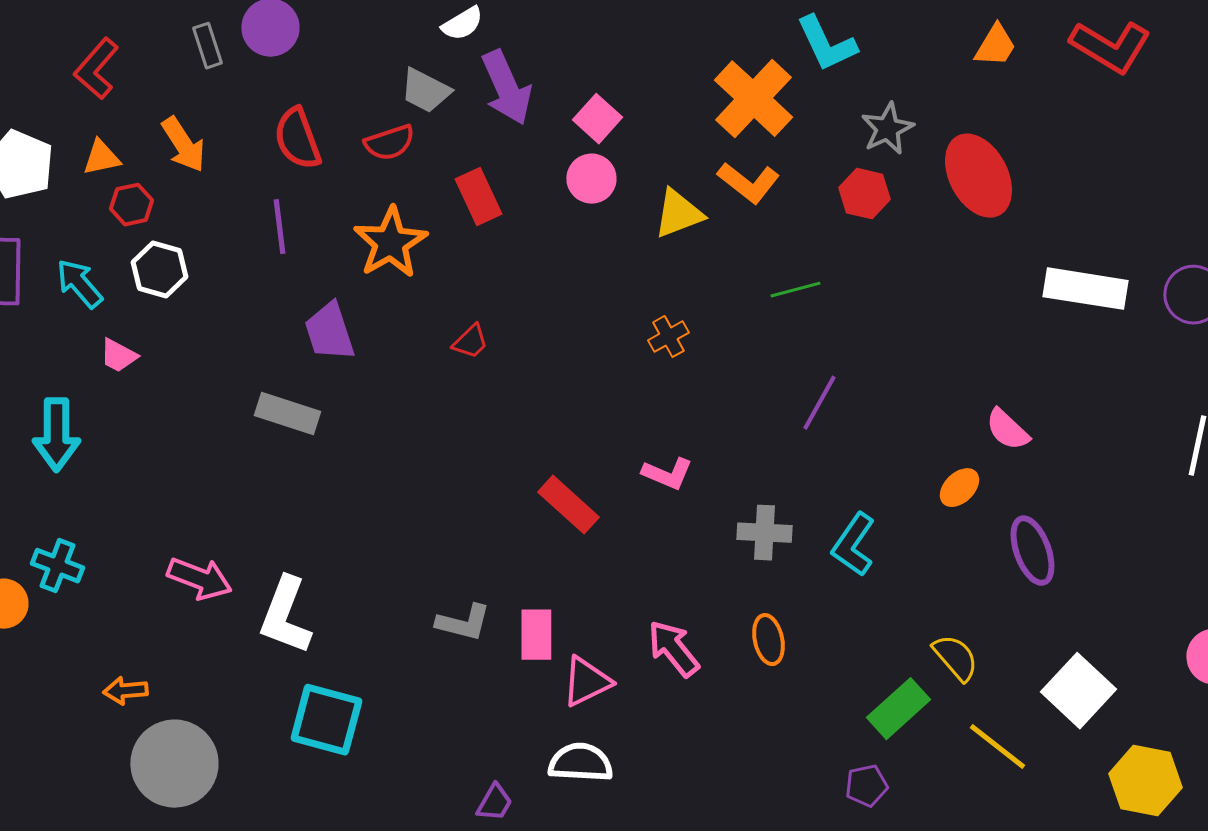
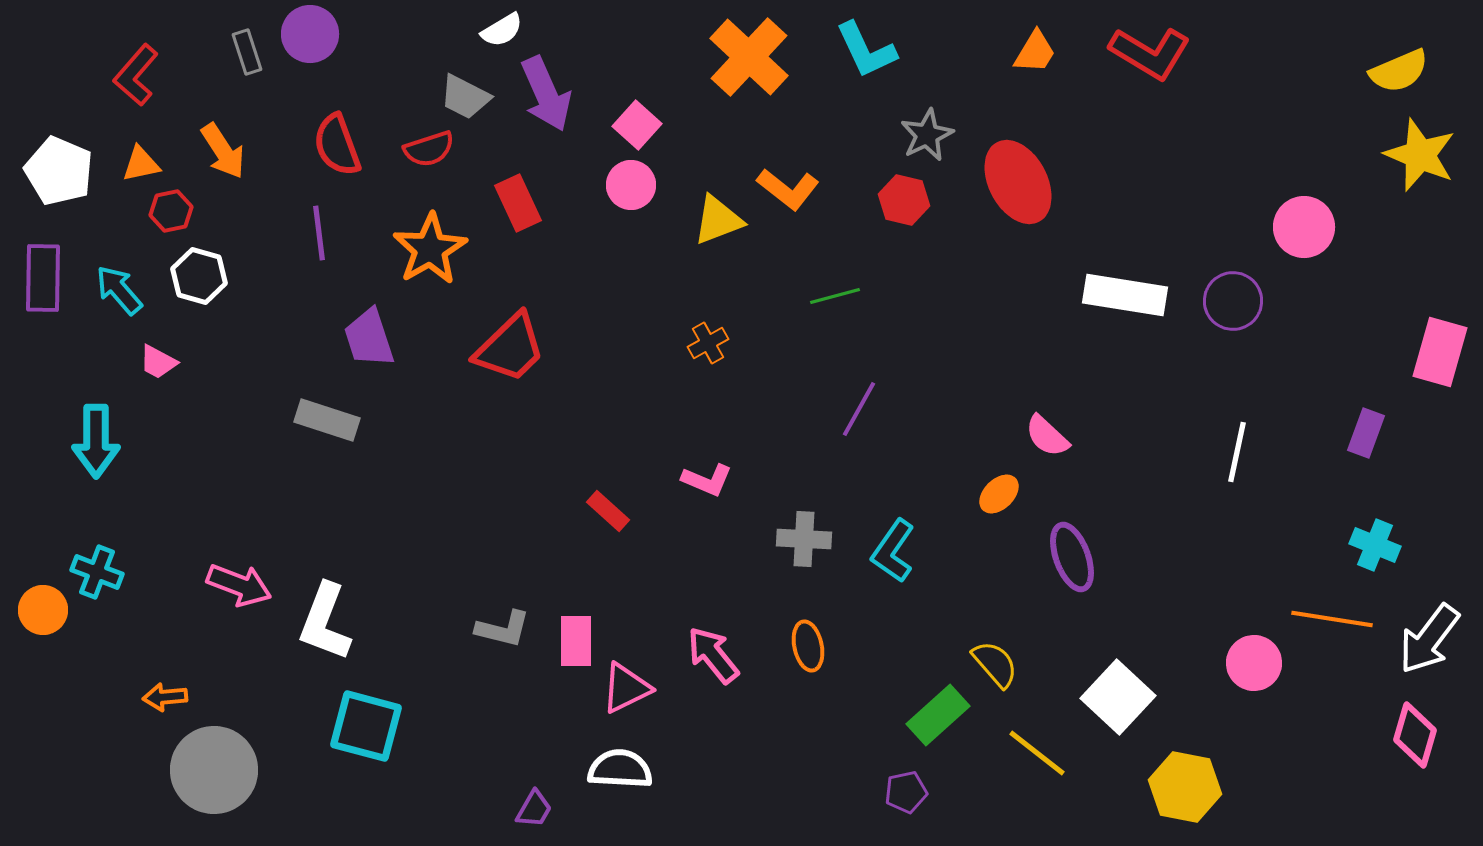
orange cross: (753, 99) -> (749, 57), moved
red trapezoid: (470, 342) -> (510, 348), size x2.0
red rectangle: (568, 505) -> (608, 511), size x0.7

